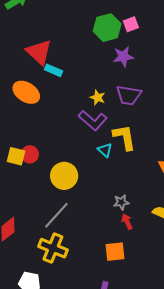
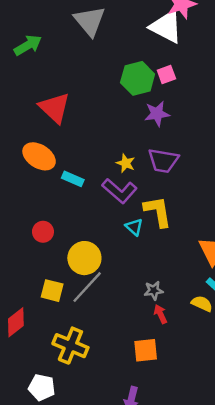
cyan rectangle: (54, 70) -> (73, 179), moved
yellow square: (16, 156) -> (52, 291), moved
gray line: (56, 215) -> (87, 287), moved

